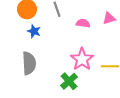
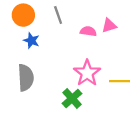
pink triangle: (109, 18) -> (109, 25), moved

